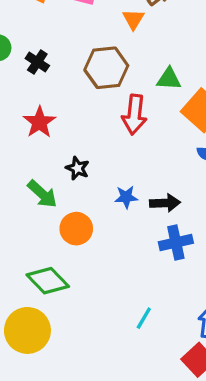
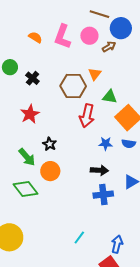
orange triangle: (133, 19) -> (95, 74), moved
blue star: (126, 197) -> (106, 144), moved
orange circle: (76, 229) -> (50, 171), moved
green diamond: (48, 281) -> (25, 189), moved

